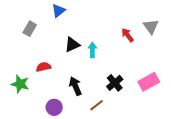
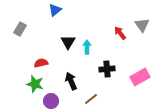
gray rectangle: (30, 29) -> (20, 29), moved
black triangle: (72, 45) -> (68, 42), turned -35
black cross: (115, 83) -> (107, 69), moved, turned 35
green star: (20, 84) -> (35, 84), moved

